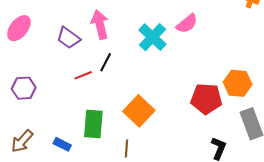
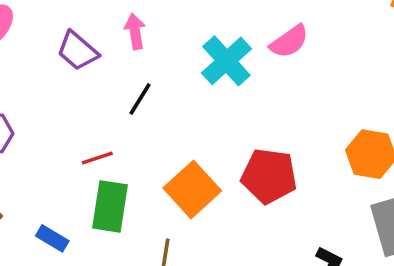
pink arrow: (100, 24) -> (135, 31), size x0.7
red line: (83, 75) -> (97, 158), moved
red pentagon: (206, 99) -> (269, 176), moved

